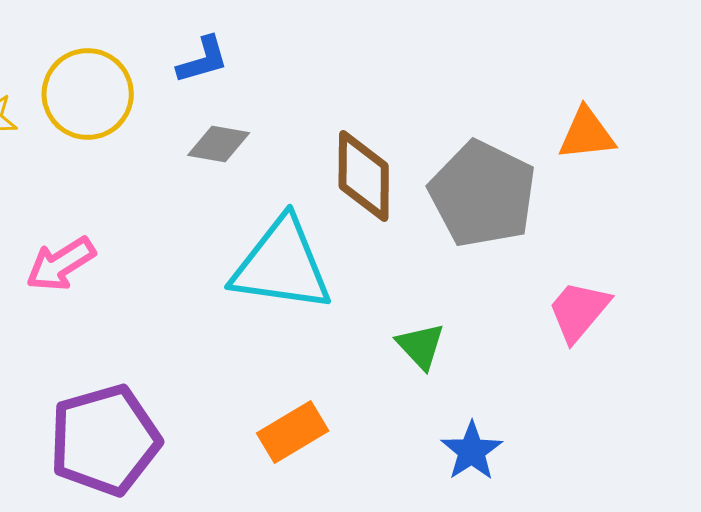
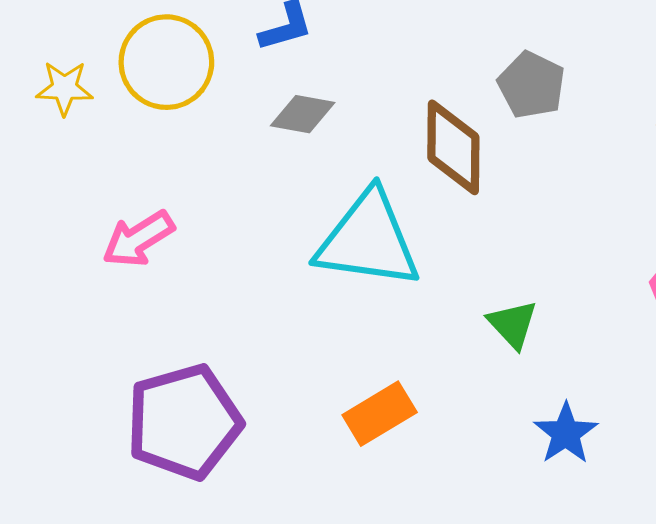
gray pentagon: (483, 194) -> (531, 85), moved, size x0.6

